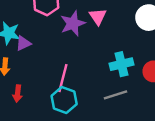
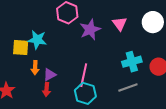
pink triangle: (98, 17) -> (120, 24), moved
purple triangle: (23, 43) -> (50, 75), moved

